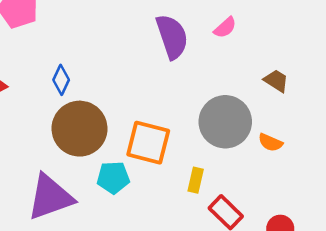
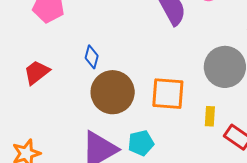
cyan pentagon: (113, 178) -> (141, 143), moved

